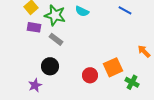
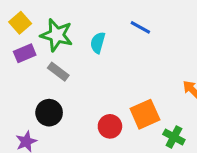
blue line: (125, 10) -> (140, 27), moved
cyan semicircle: (82, 11) -> (98, 43), moved, turned 80
purple rectangle: (34, 27) -> (25, 53), turned -32

